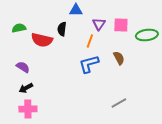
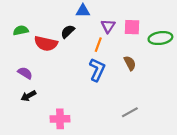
black semicircle: (62, 29) -> (68, 31), turned 40
blue L-shape: (89, 64) -> (97, 70), turned 130
pink cross: (28, 109) -> (60, 119), moved

